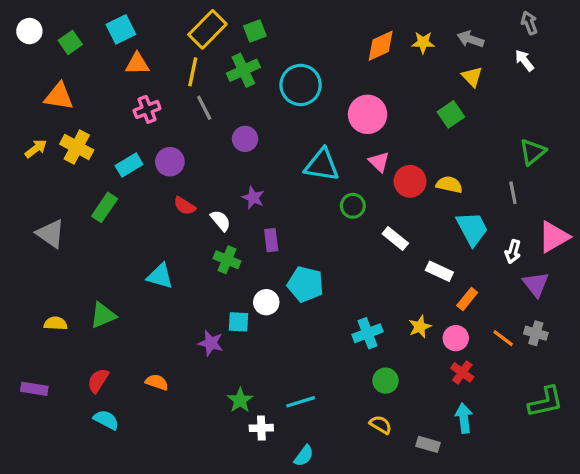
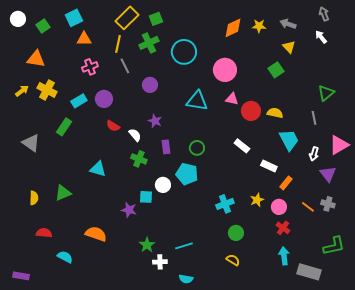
pink triangle: (379, 162) -> (232, 99), turned -32
green circle: (353, 206) -> (197, 148), moved
yellow semicircle: (56, 323) -> (34, 198), turned 88
red semicircle: (98, 381) -> (44, 233), moved, turned 63
orange semicircle: (157, 382) -> (96, 234), size x1.5
purple rectangle: (34, 389) -> (21, 276), moved
gray rectangle: (428, 444) -> (309, 272), moved, size x1.6
cyan semicircle: (304, 456) -> (186, 279), turned 64

